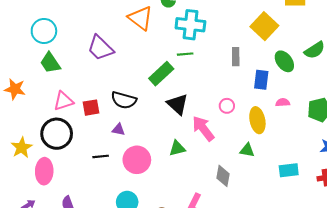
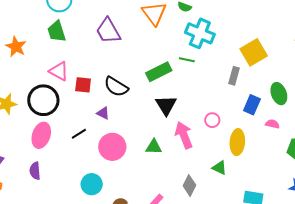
yellow square: (264, 26) -> (254, 52), moved
pink triangle: (64, 101) -> (59, 71), turned 30
pink semicircle: (283, 102) -> (272, 124), moved
black line: (101, 156) -> (79, 134), turned -42
pink ellipse: (44, 171) -> (41, 135), moved

